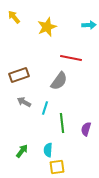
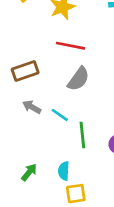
red line: (71, 58) -> (70, 46), moved
cyan line: (45, 108) -> (60, 115), turned -72

